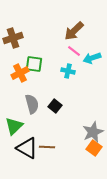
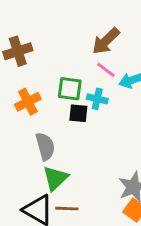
green square: (34, 64) -> (70, 89), moved
black square: (55, 106) -> (78, 113), moved, turned -32
green triangle: (14, 126) -> (55, 178), moved

